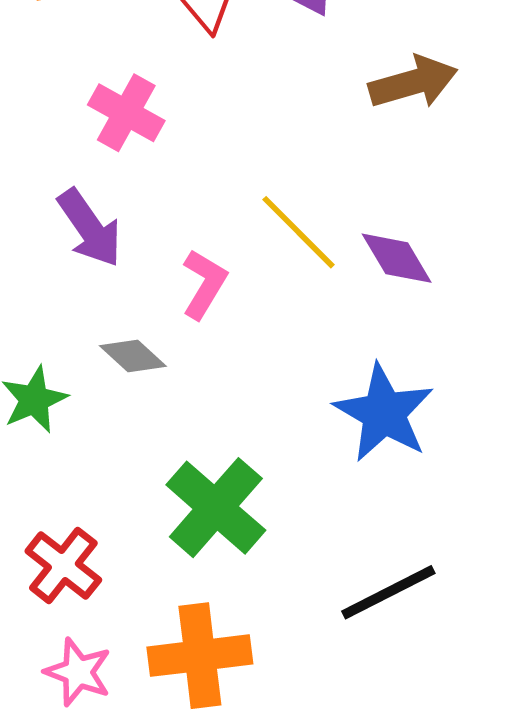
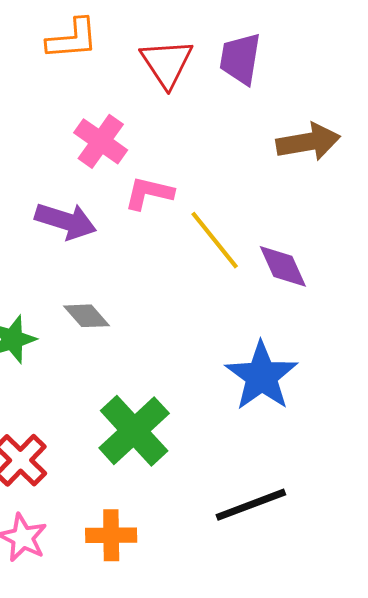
purple arrow: (90, 228) -> (66, 221), turned -44
pink L-shape: (204, 284) -> (149, 193), moved, turned -114
orange cross: (200, 656) -> (111, 535), size x0.7

